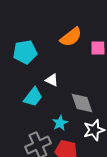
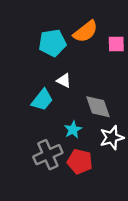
cyan pentagon: (25, 52) -> (52, 43), moved

